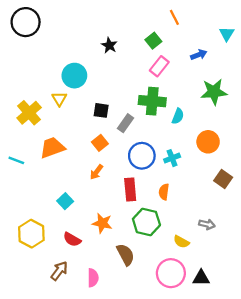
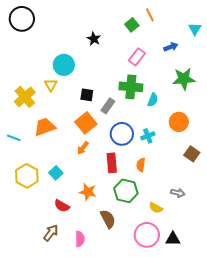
green square: (153, 41) -> (132, 25), moved
orange square: (100, 143) -> (86, 123), size x1.5
yellow hexagon: (31, 234) -> (27, 176), moved

